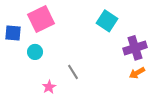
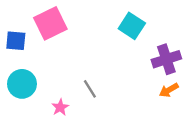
cyan circle: (35, 52) -> (22, 84), moved, size x1.5

